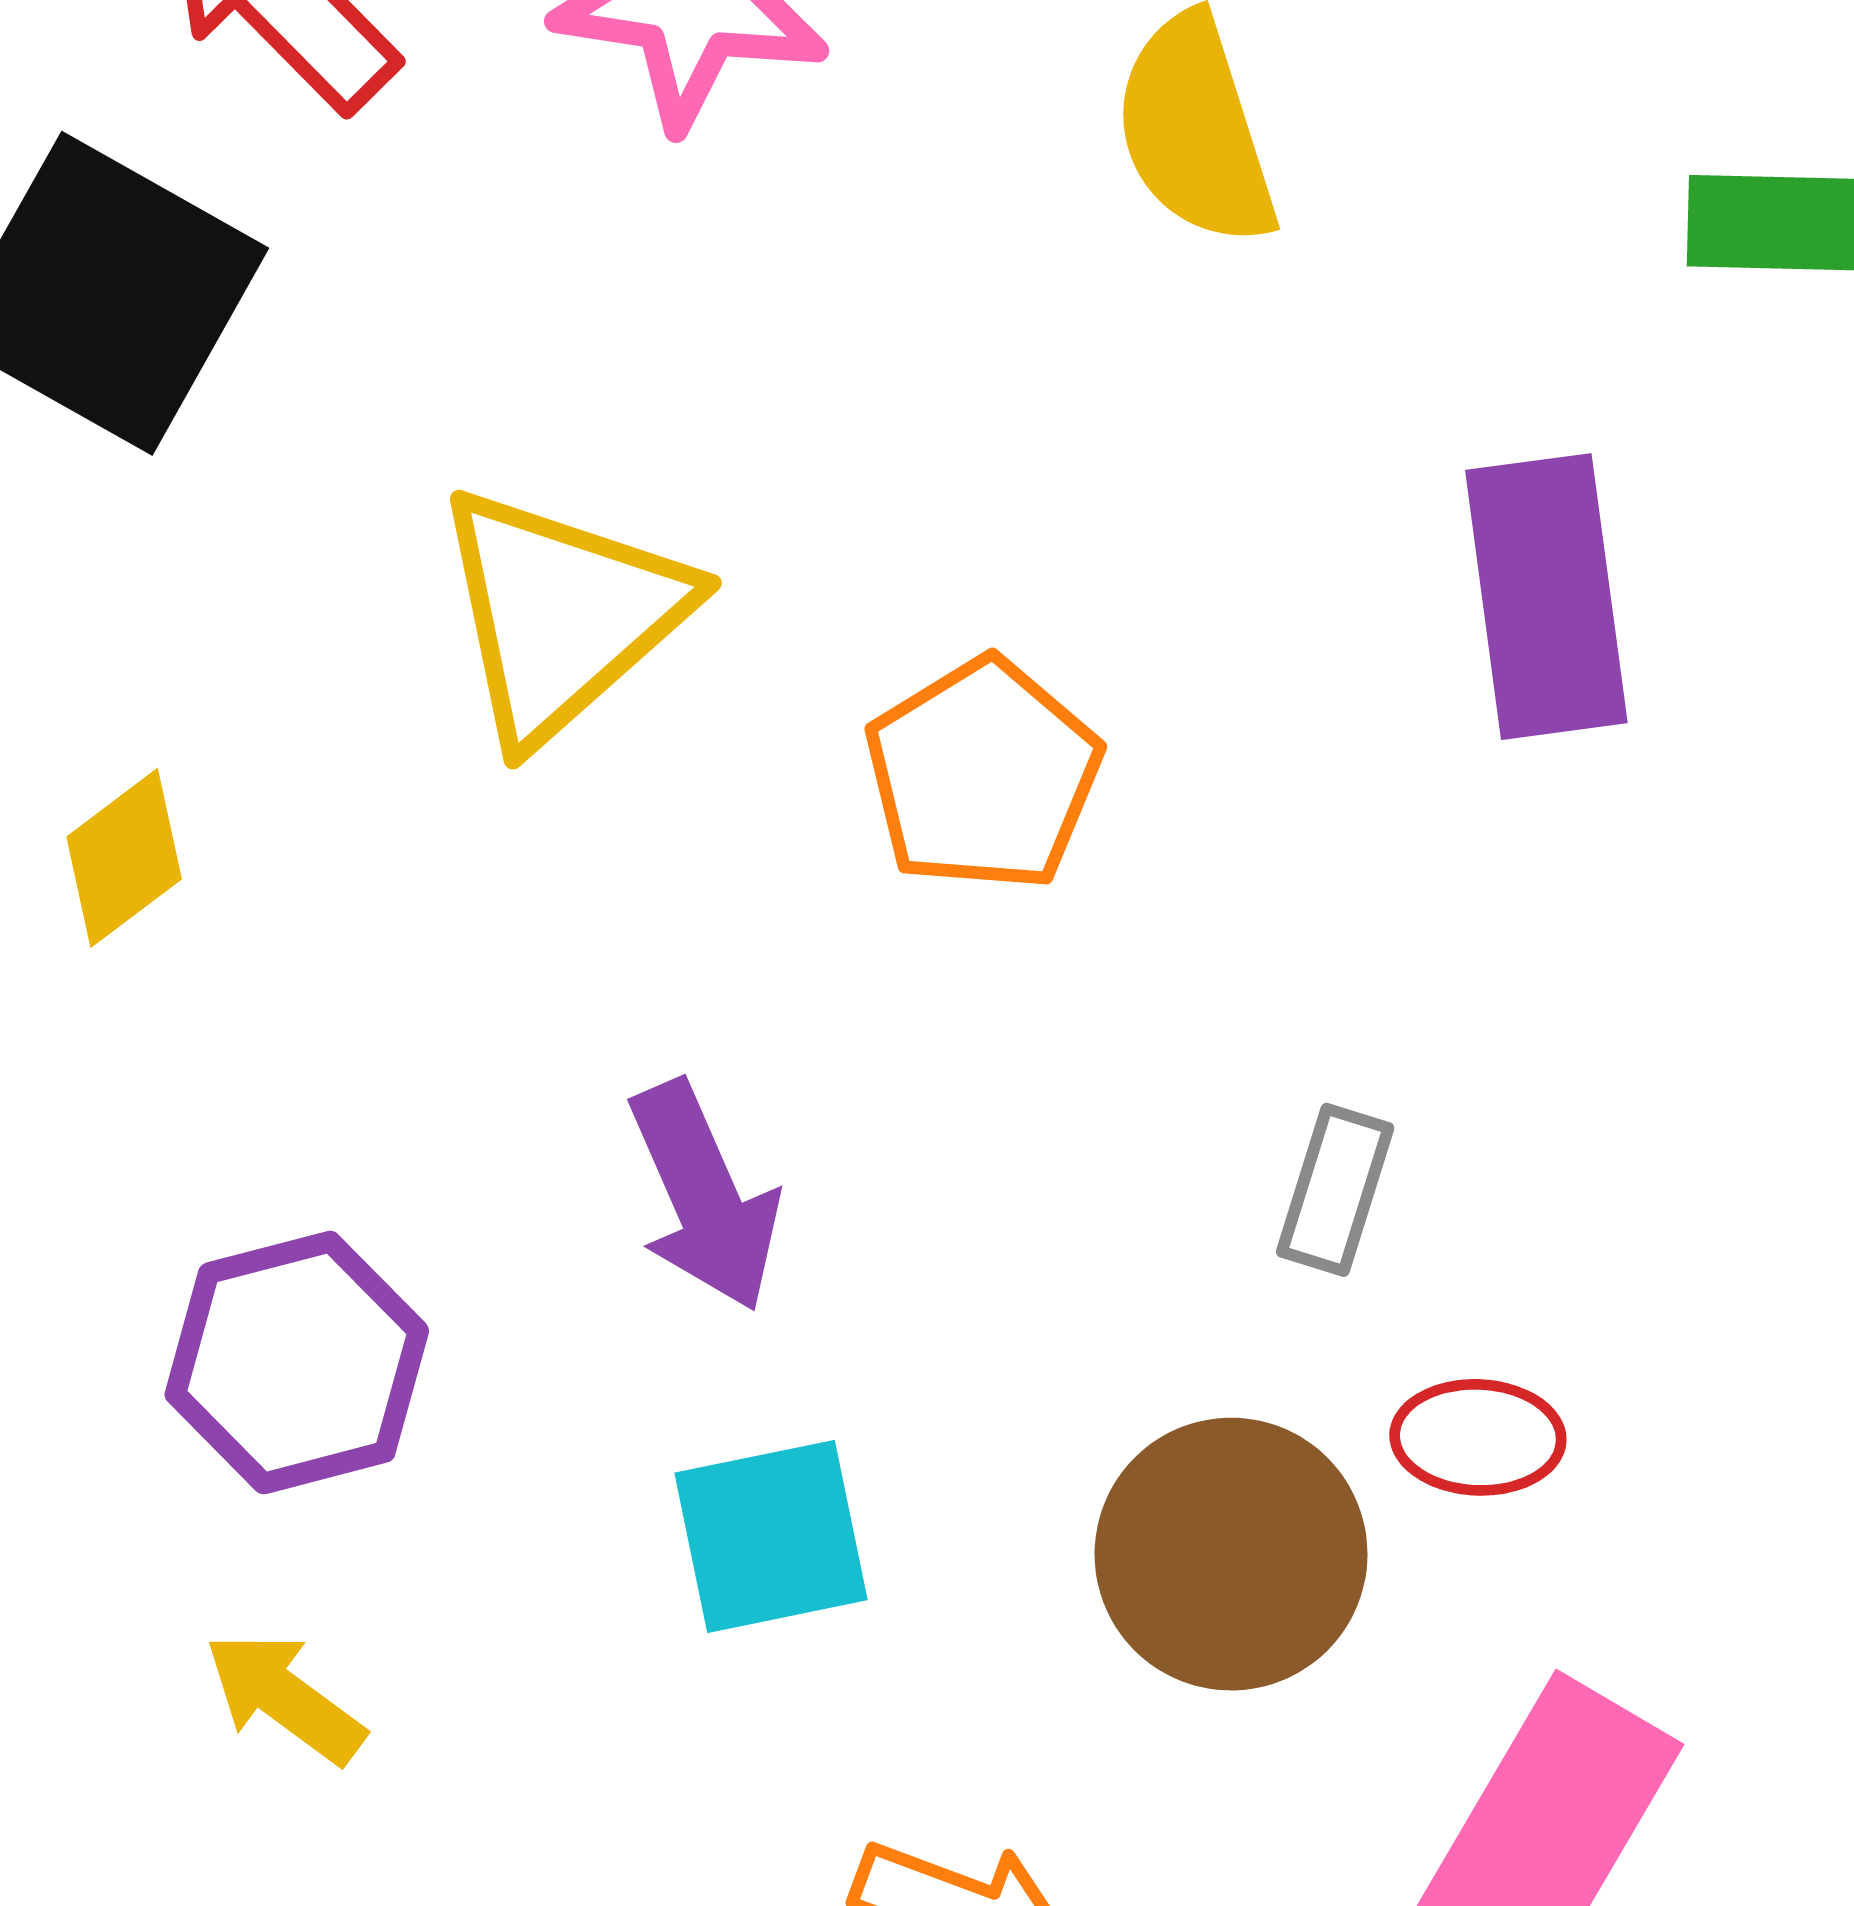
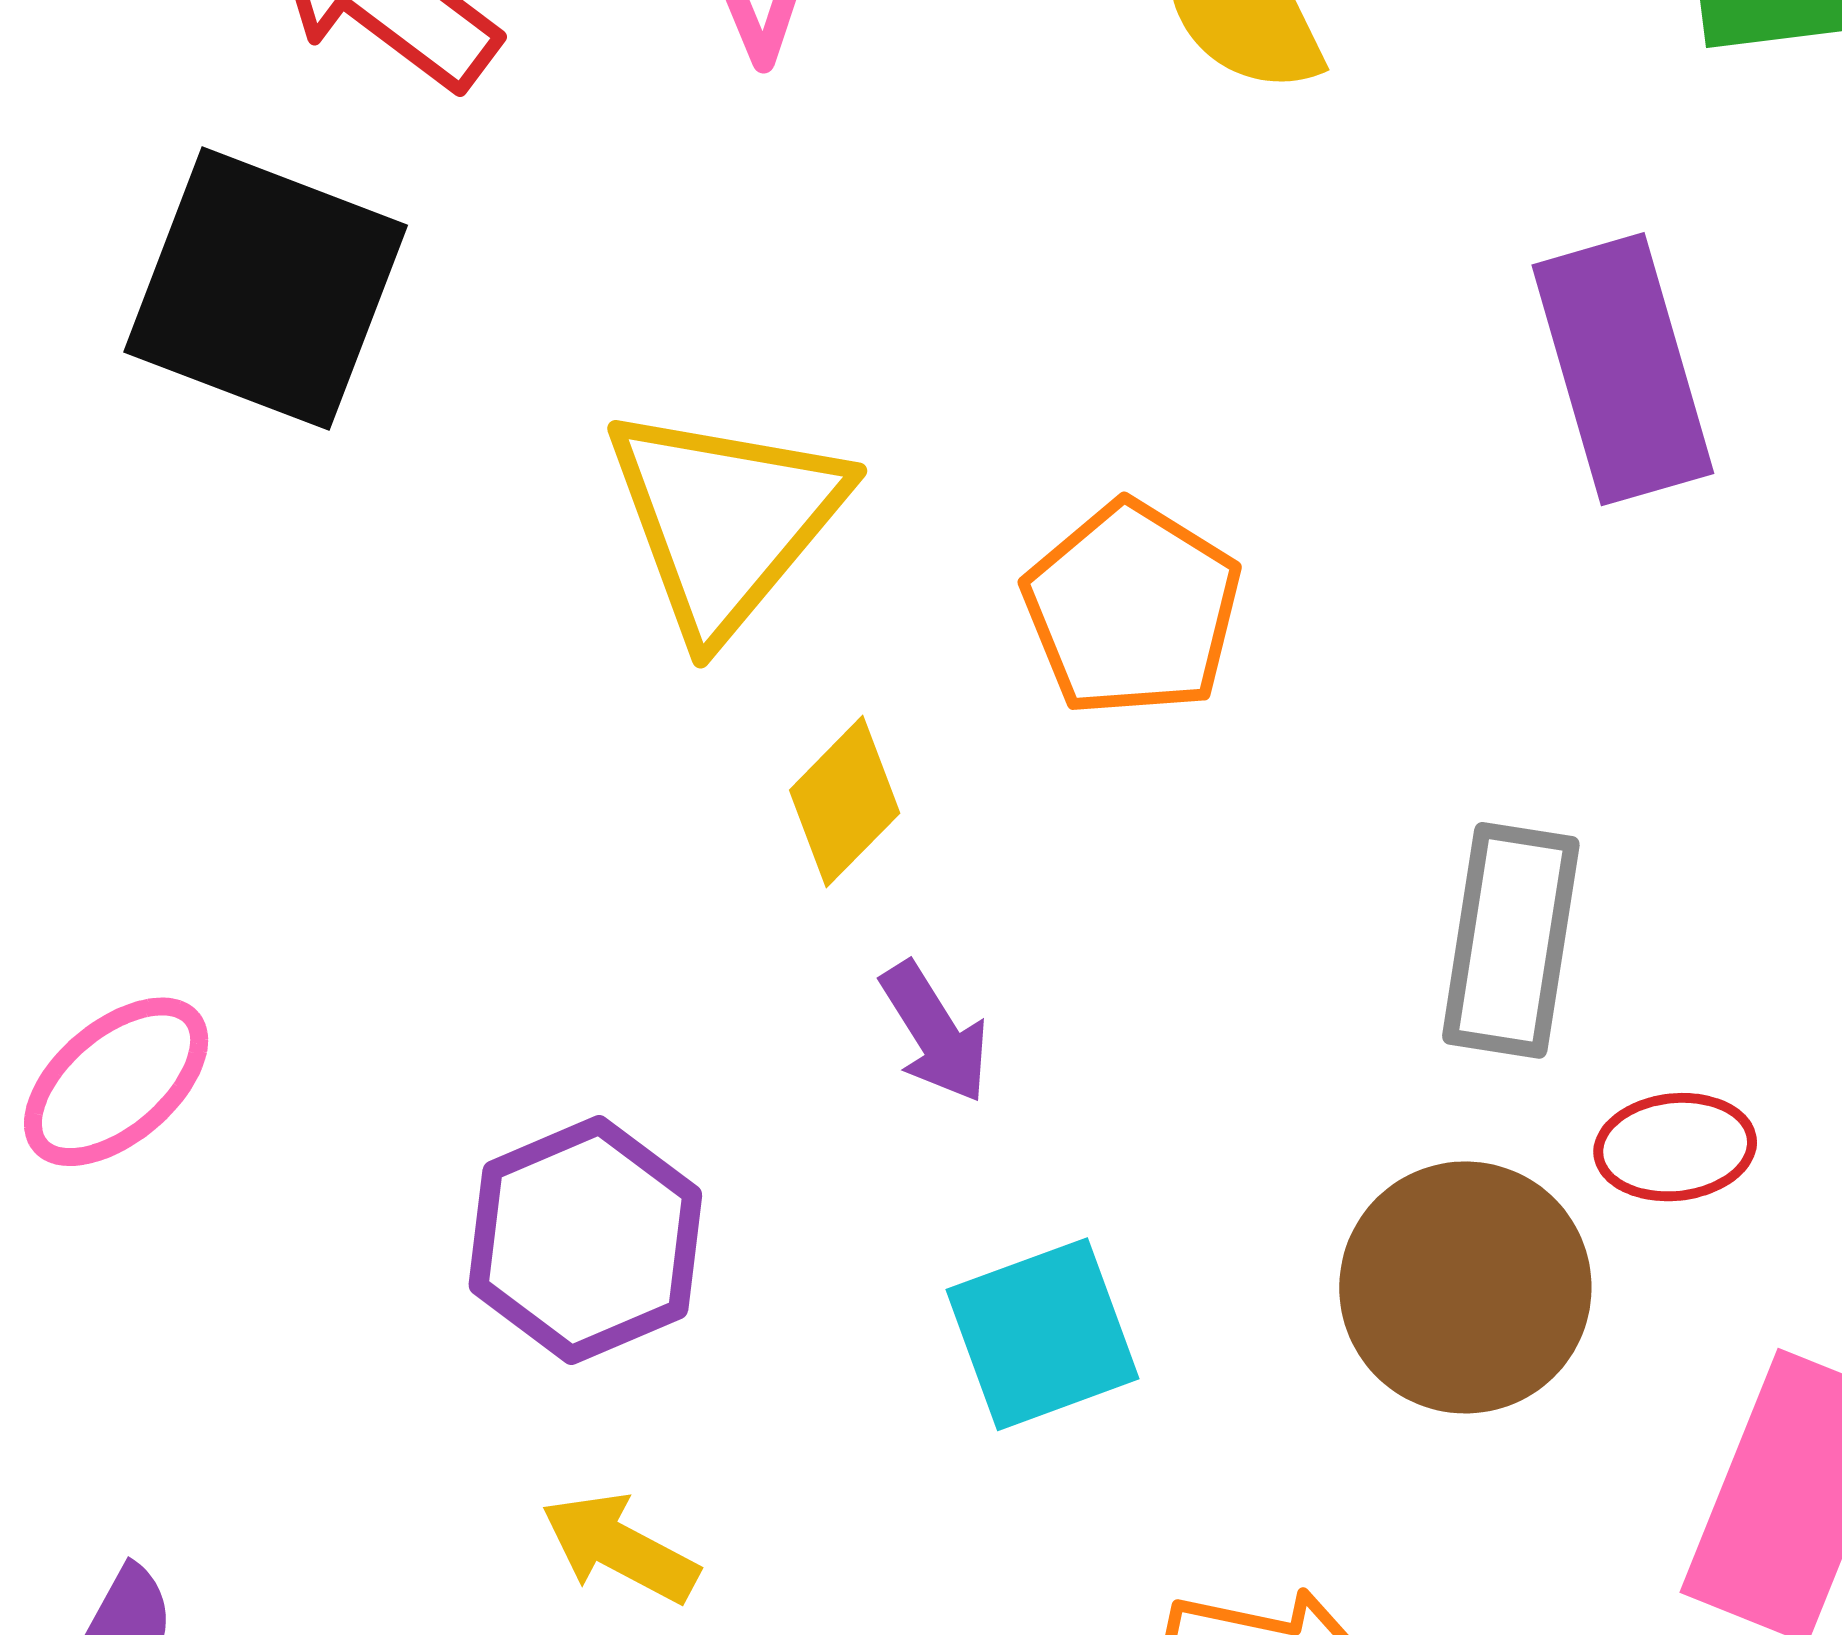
yellow diamond: (124, 858) -> (845, 802), moved
gray rectangle: (1335, 1190) -> (1511, 940), size x1.5
purple arrow: (704, 1196) -> (935, 1032), size x0.7

